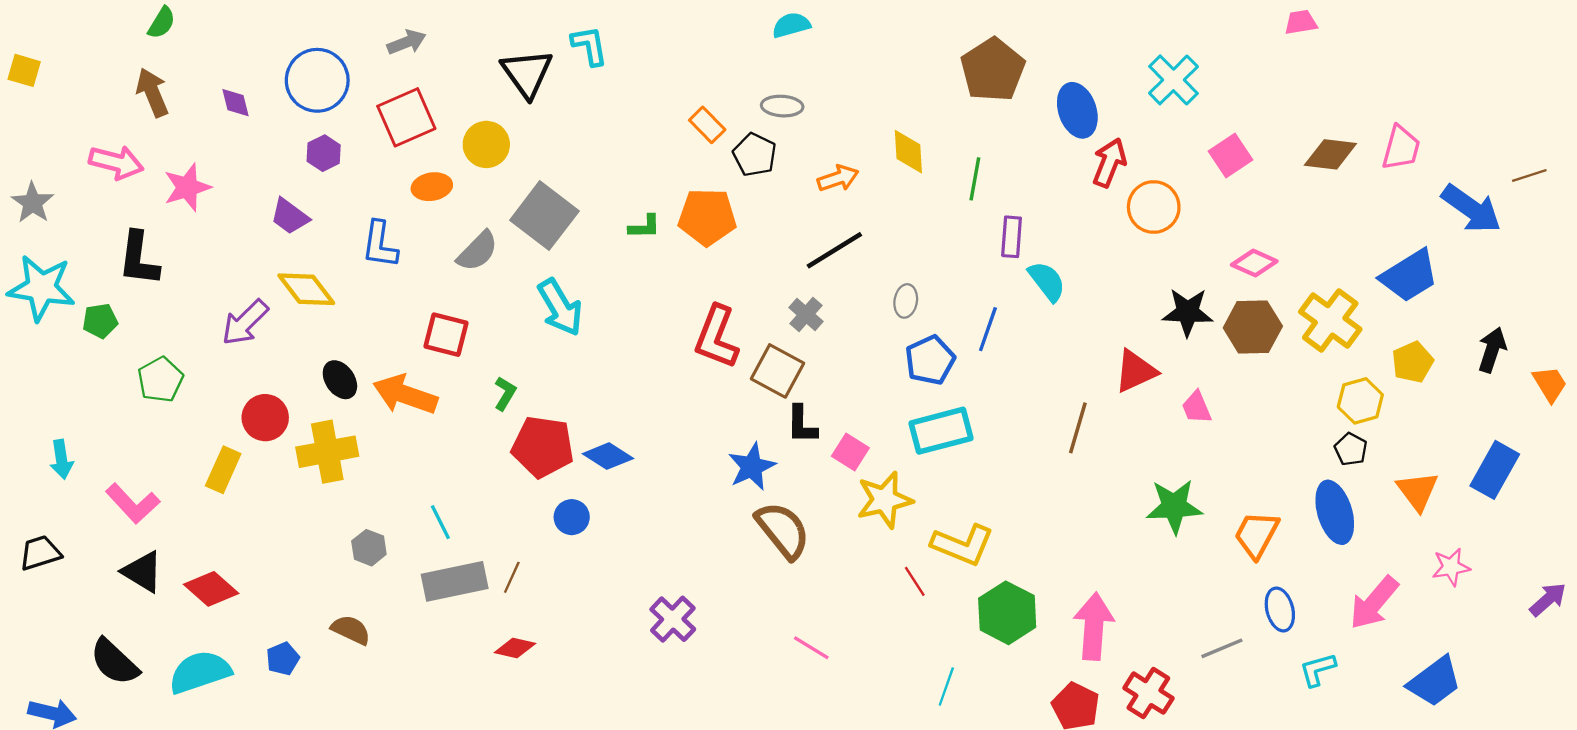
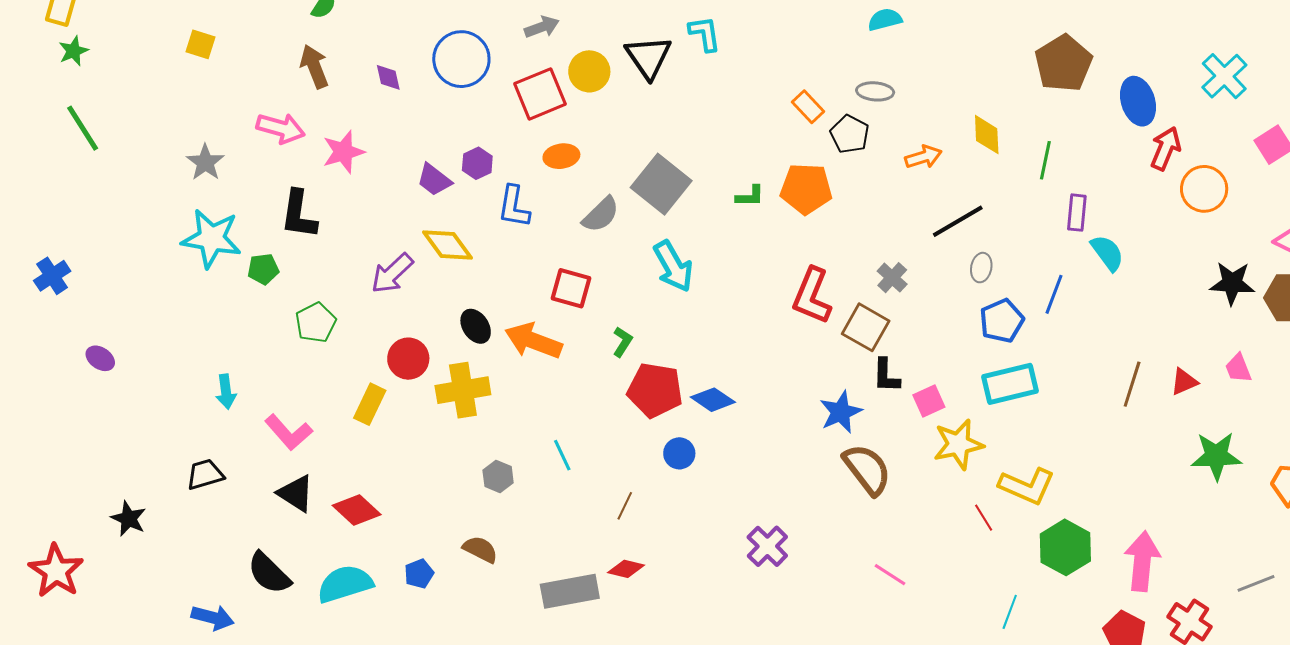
yellow circle: (486, 144) -> (589, 71), moved
purple hexagon: (324, 153) -> (477, 163), moved
black line: (834, 250) -> (958, 221), moved
red triangle: (1136, 371) -> (1184, 382), moved, size x0.7
pink square: (850, 452) -> (929, 401), turned 32
gray rectangle: (455, 581) -> (570, 591), moved

